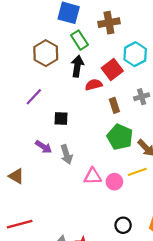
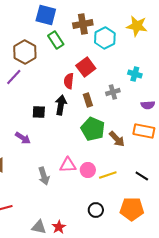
cyan hexagon: (135, 54) -> (105, 38), moved
black arrow: (77, 66) -> (61, 105), moved
red semicircle: (94, 85) -> (69, 81), turned -70
purple line: (34, 97) -> (14, 77), moved
gray arrow: (66, 154) -> (44, 176), moved
yellow line: (137, 172) -> (108, 175), moved

